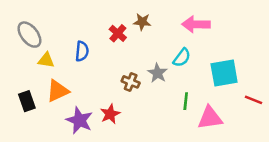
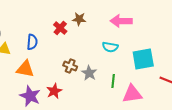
cyan semicircle: (182, 58) -> (110, 47), turned 63
gray star: (157, 73) -> (89, 73), moved
orange triangle: (58, 91) -> (25, 69), moved, turned 36

